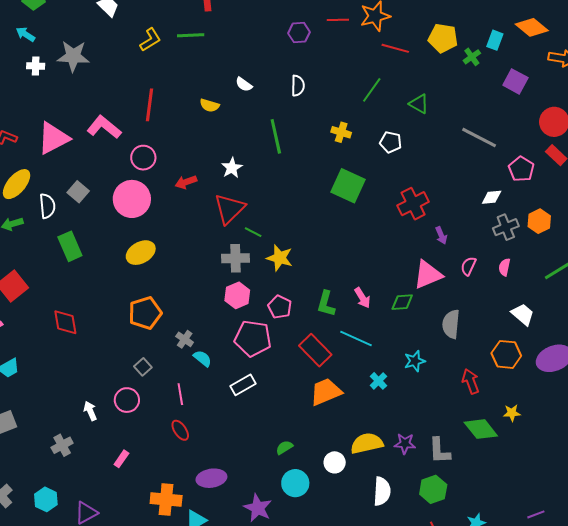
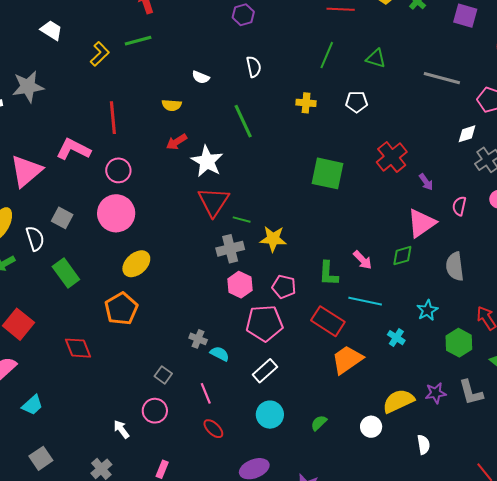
white star: (232, 168) -> (207, 161), size x1.5
red arrow: (186, 182) -> (177, 142), moved
green square: (348, 186) -> (327, 173), moved
orange pentagon: (145, 313) -> (121, 309), moved
cyan circle: (295, 483) -> (270, 415), moved
green hexagon: (433, 489) -> (459, 343), moved
white semicircle: (382, 491) -> (424, 445), size x0.7

